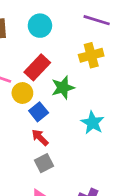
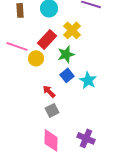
yellow cross: (91, 55) -> (72, 30), moved, turned -30
blue square: (39, 112) -> (67, 75), moved

